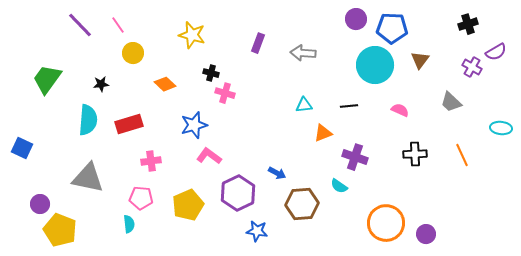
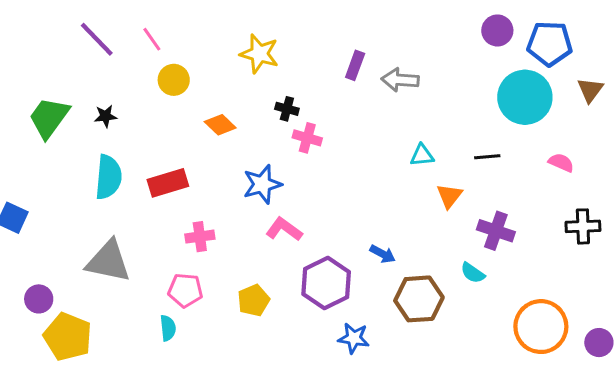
gray arrow: (303, 53) -> (400, 80), moved
black star: (101, 84) -> (105, 116), moved
orange triangle: (323, 133) -> (449, 196), turned -30
yellow pentagon: (188, 205) -> (254, 300), size x0.7

